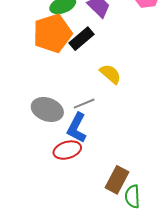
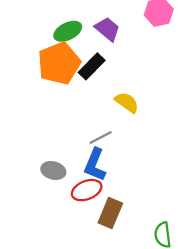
gray ellipse: (47, 109) -> (53, 171), moved, size x0.7
brown rectangle: (117, 180) -> (110, 213), moved

